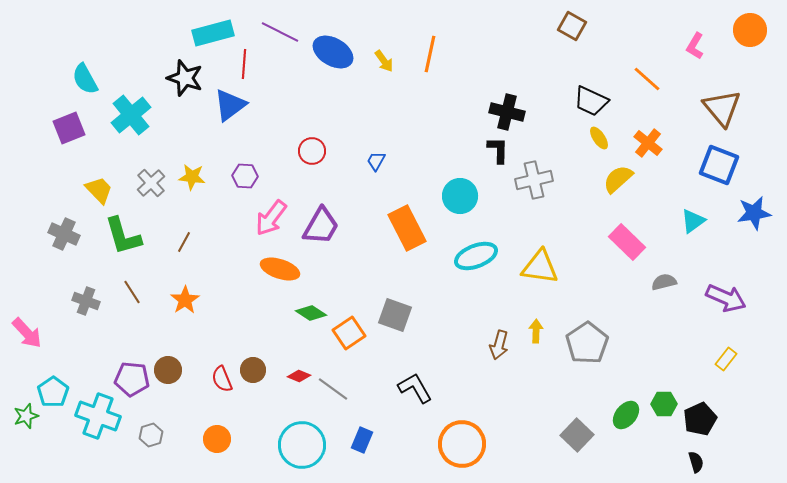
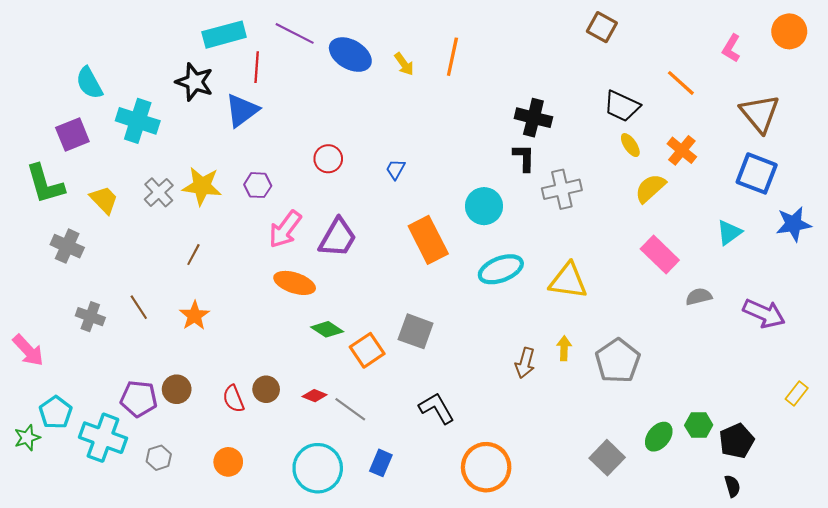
cyan cross: (131, 115) -> (138, 121), turned -33
yellow star: (192, 177) -> (202, 186), size x1.4
green L-shape: (123, 236) -> (45, 184), moved
yellow rectangle: (726, 359) -> (797, 393), moved

